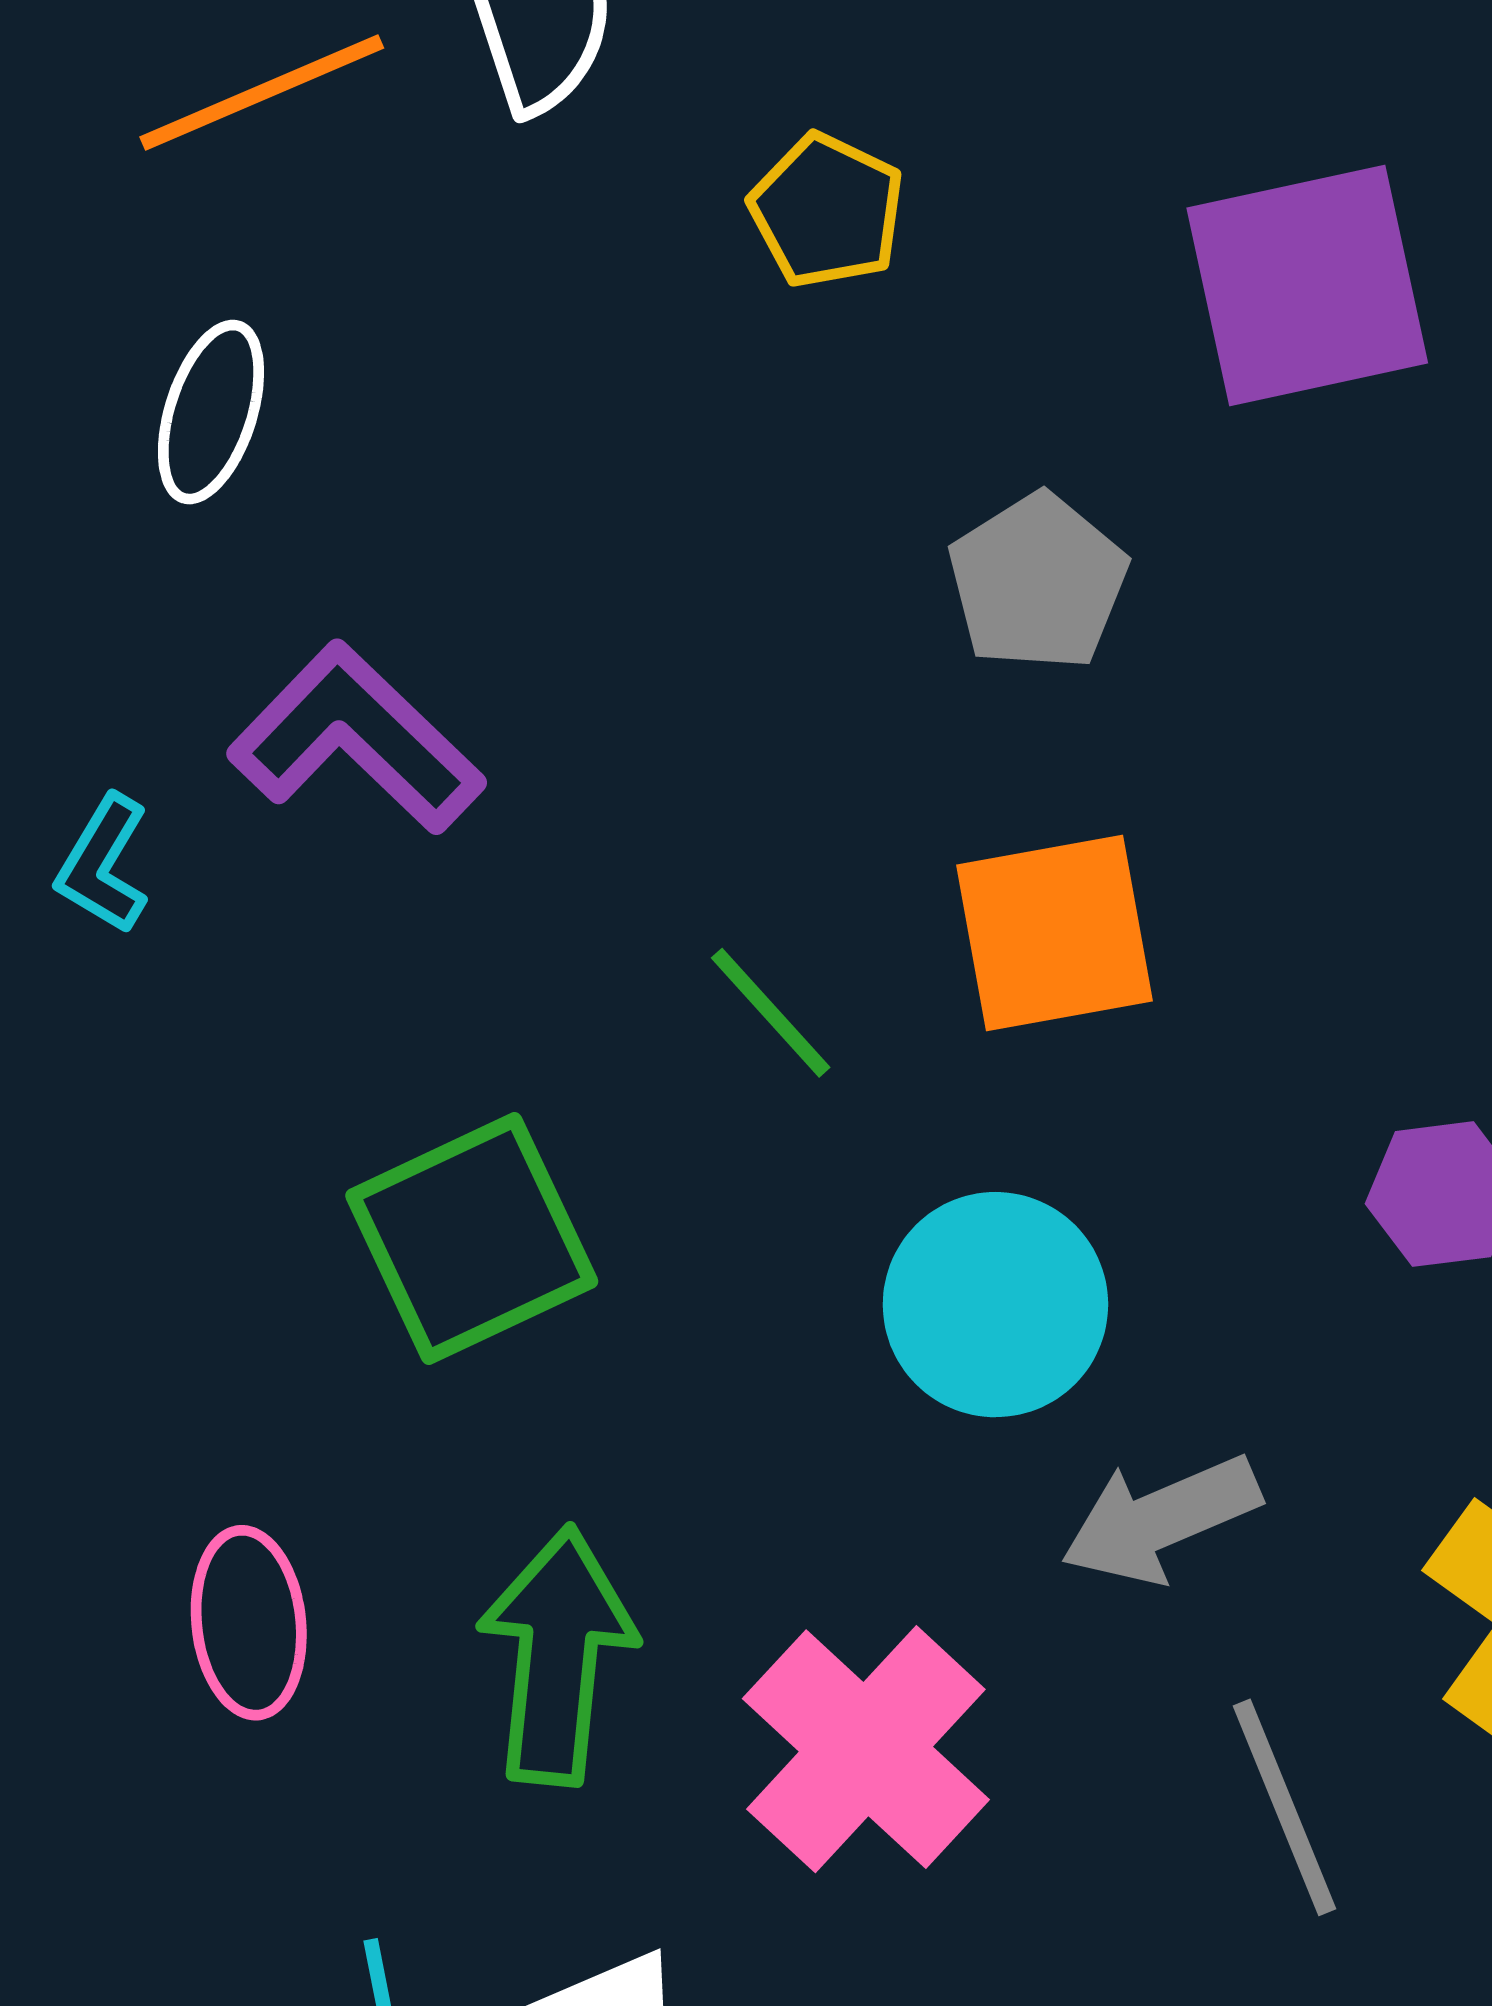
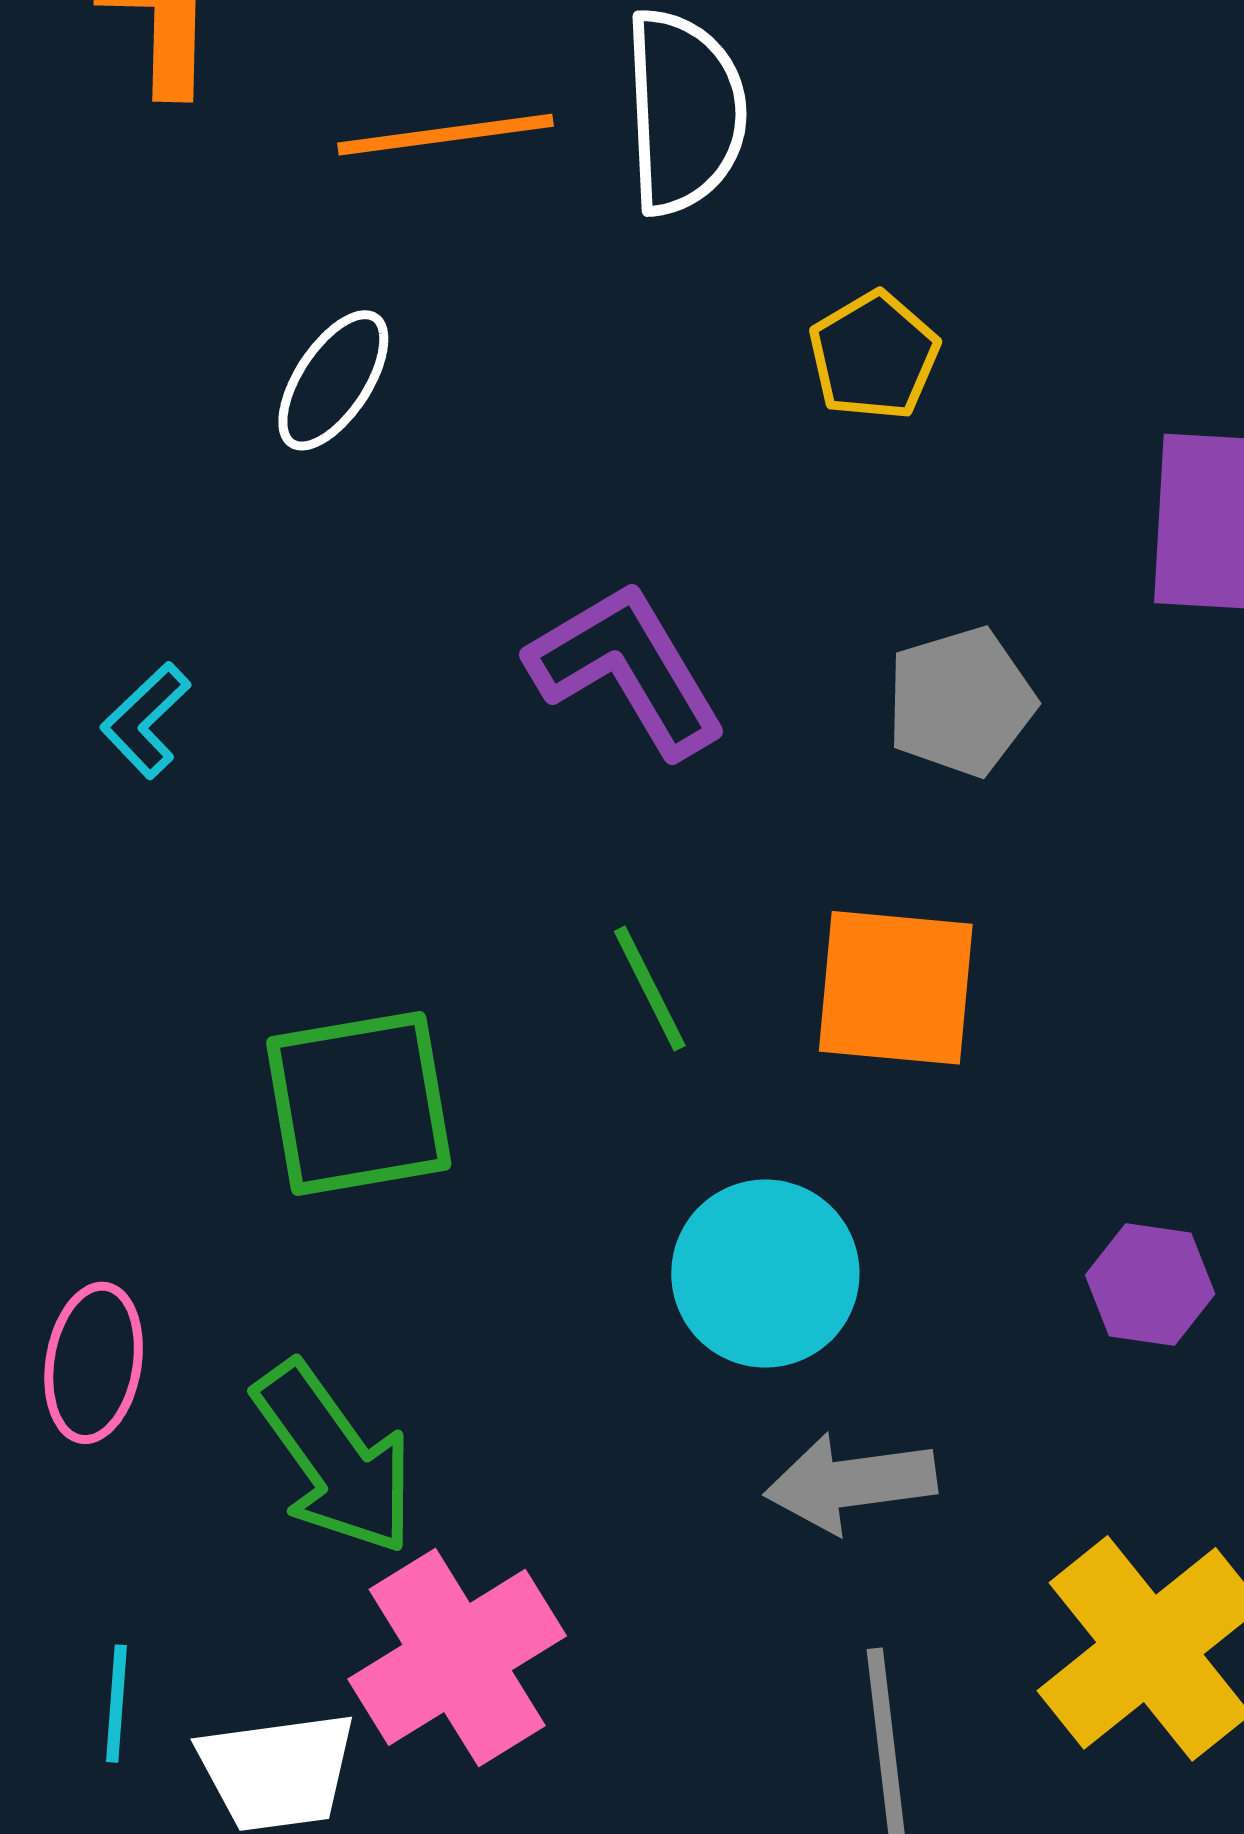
purple L-shape: (356, 738) -> (627, 669), moved
green arrow: (557, 1656) -> (334, 1458), turned 123
pink cross: (866, 1749) -> (457, 1657), moved

